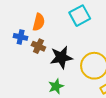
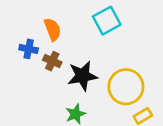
orange semicircle: (39, 22) -> (53, 29), turned -36

